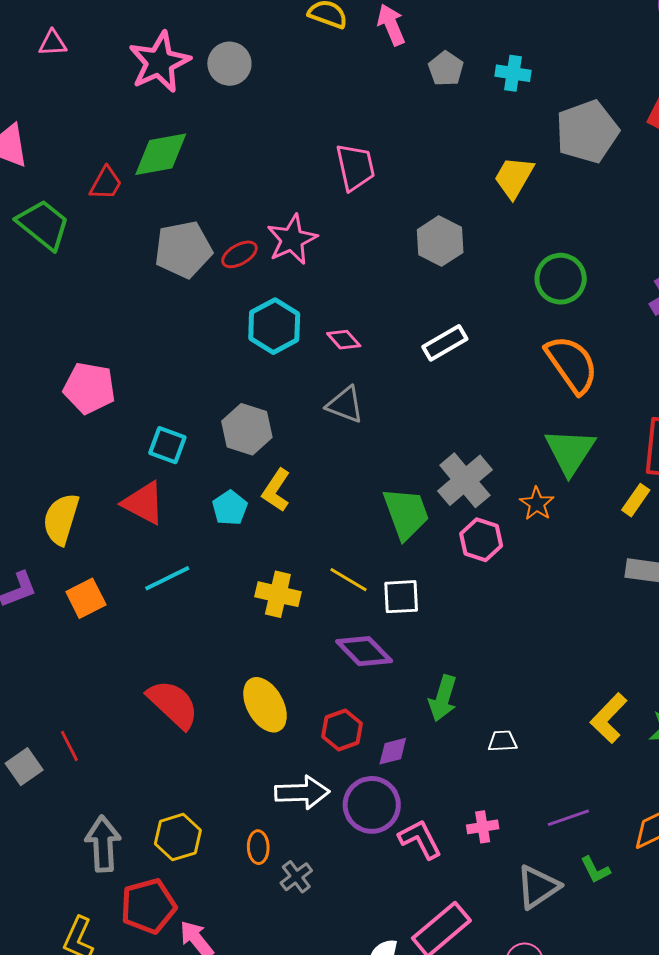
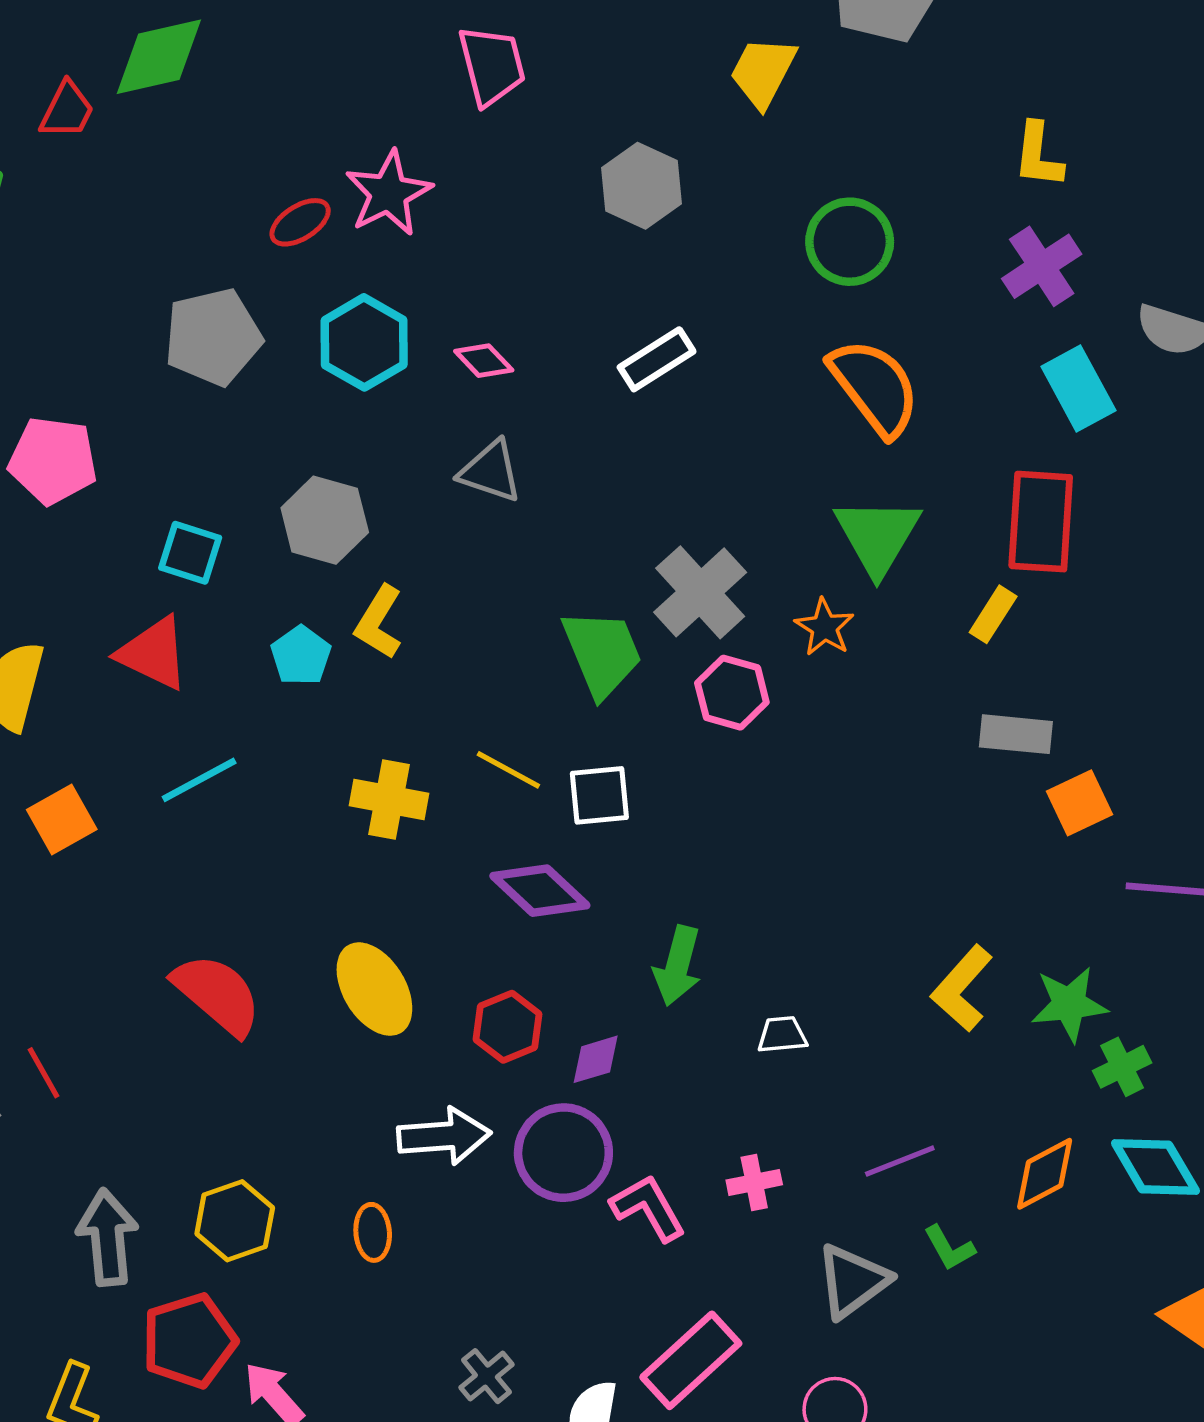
gray pentagon: (183, 249) -> (213, 337), moved
gray cross: (296, 877) -> (486, 1376), moved

